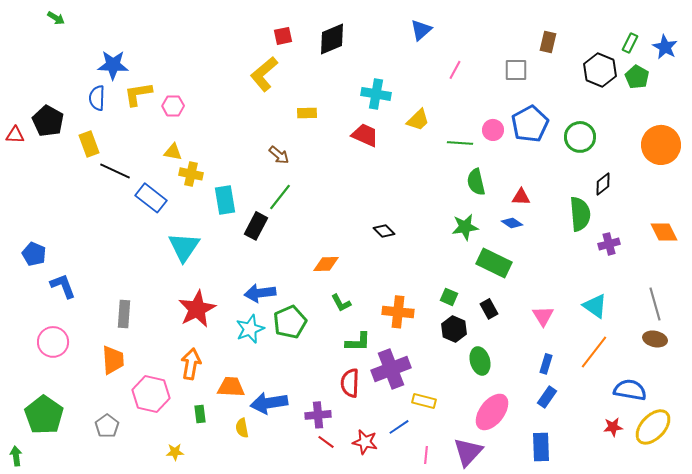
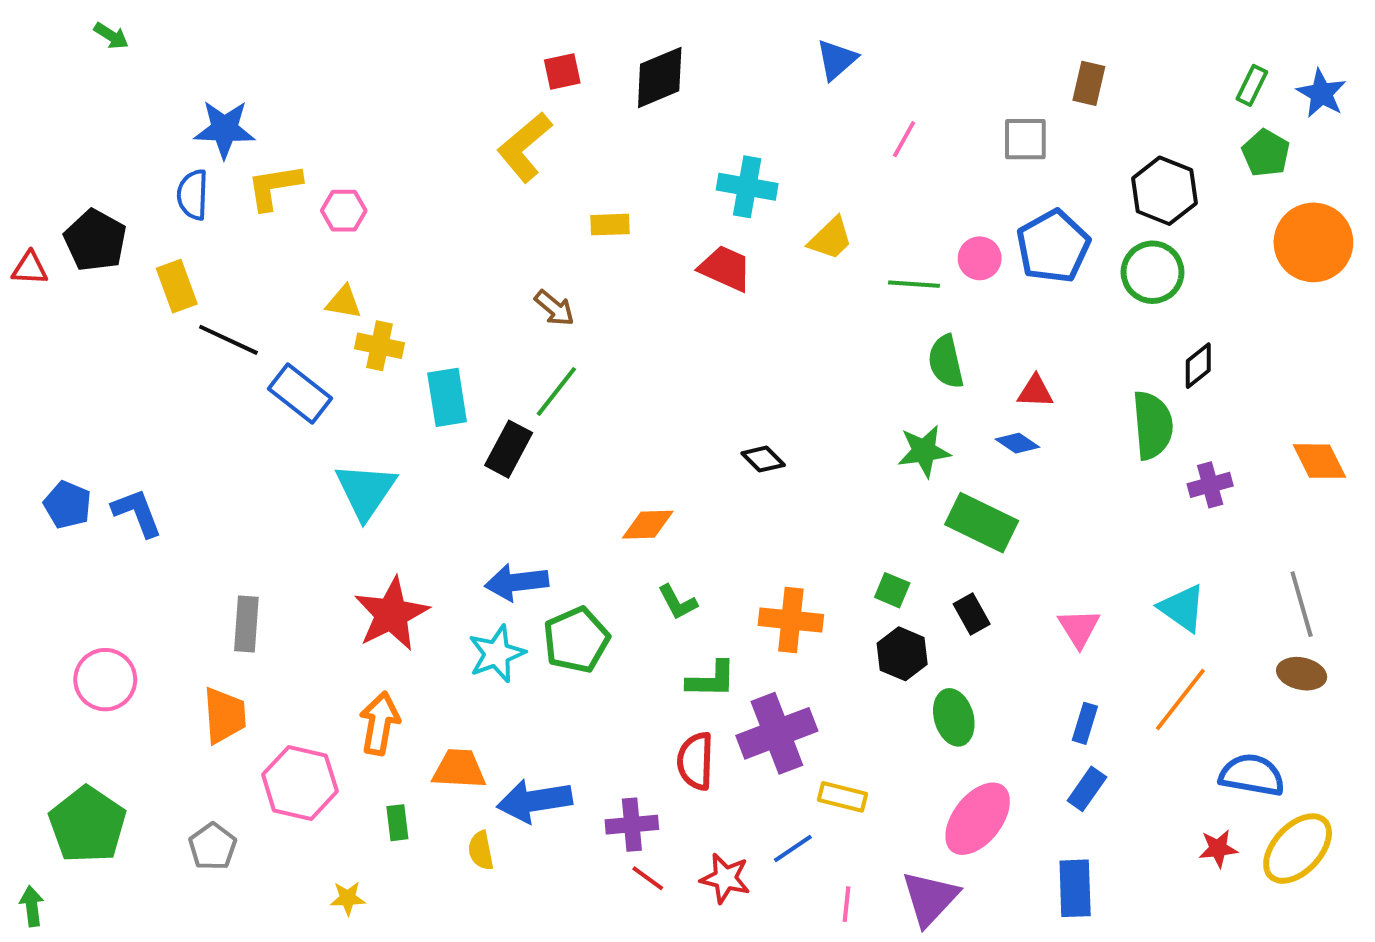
black hexagon: (600, 70) -> (1164, 191), moved
orange circle: (661, 145) -> (1313, 242), moved
blue L-shape: (63, 286) -> (137, 513), moved

